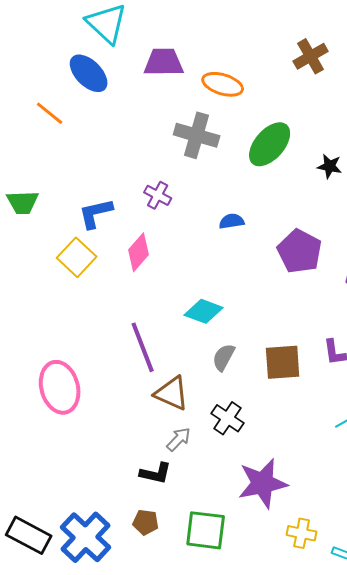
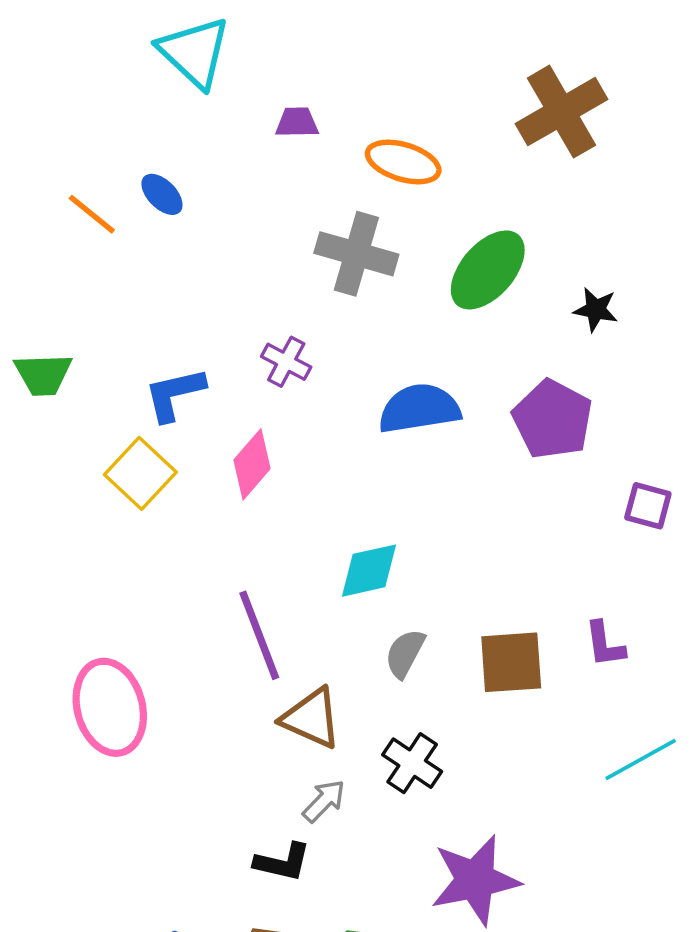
brown cross: (311, 56) -> (562, 112), size x1.4
purple trapezoid: (164, 62) -> (297, 122), size x0.6
blue ellipse: (89, 73) -> (162, 194), moved, size x0.6
blue semicircle: (232, 221) -> (419, 409), size x1.8
purple pentagon: (300, 251) -> (553, 419), moved
cyan diamond: (204, 311) -> (369, 571), turned -33

